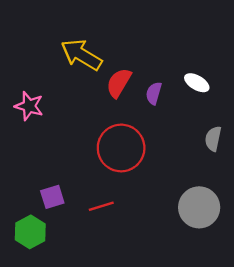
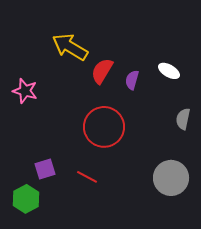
red line: (101, 206) -> (87, 177), turned 45

